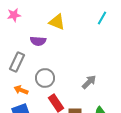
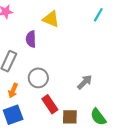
purple semicircle: (38, 41) -> (31, 39), turned 84
orange arrow: (21, 90) -> (13, 91), turned -88

